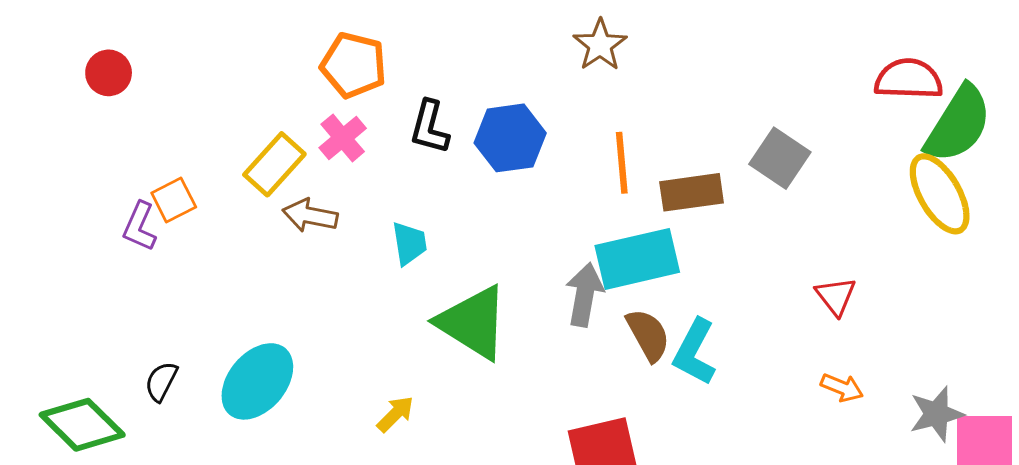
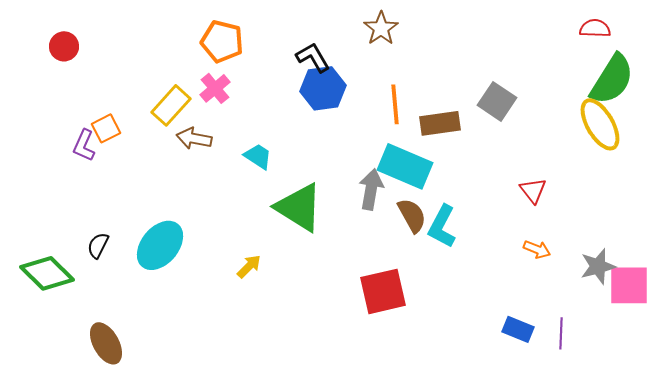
red semicircle: (909, 79) -> (595, 28), moved, size x0.7
black L-shape: (429, 127) -> (313, 57), moved, turned 135
cyan trapezoid: (409, 243) -> (258, 156), turned -48
cyan rectangle: (637, 259) -> (405, 166), turned 36

